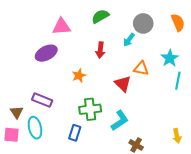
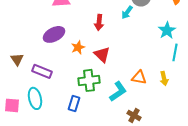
purple ellipse: (46, 53) -> (54, 34), moved
orange triangle: (141, 68) -> (139, 77), moved
red triangle: (123, 84) -> (102, 54), moved
brown triangle: (17, 112) -> (17, 59), moved
yellow arrow: (177, 136) -> (164, 78), moved

